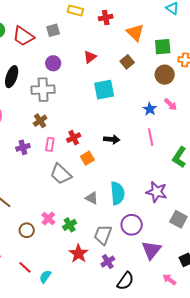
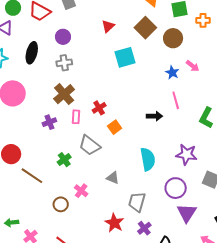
brown square: (127, 62) -> (145, 28), size x1.5
purple circle: (53, 63) -> (63, 37), moved
brown circle: (165, 75) -> (173, 38), moved
gray cross: (43, 90) -> (64, 63), size x0.7
brown cross: (40, 121) -> (64, 94), size x1.5
black arrow: (112, 139) -> (154, 116), moved
gray triangle: (92, 198) -> (113, 178), moved
green cross: (70, 225) -> (64, 160), moved
purple circle: (132, 225) -> (176, 188), moved

